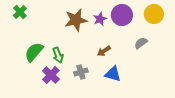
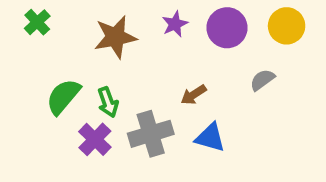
purple star: (100, 19) -> (175, 24), moved
brown star: (76, 20) -> (115, 37), moved
gray cross: (81, 72) -> (151, 134), size x1.6

